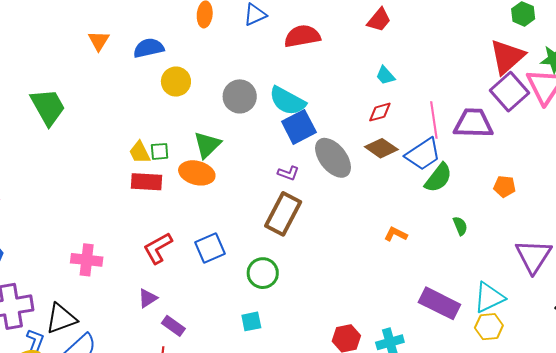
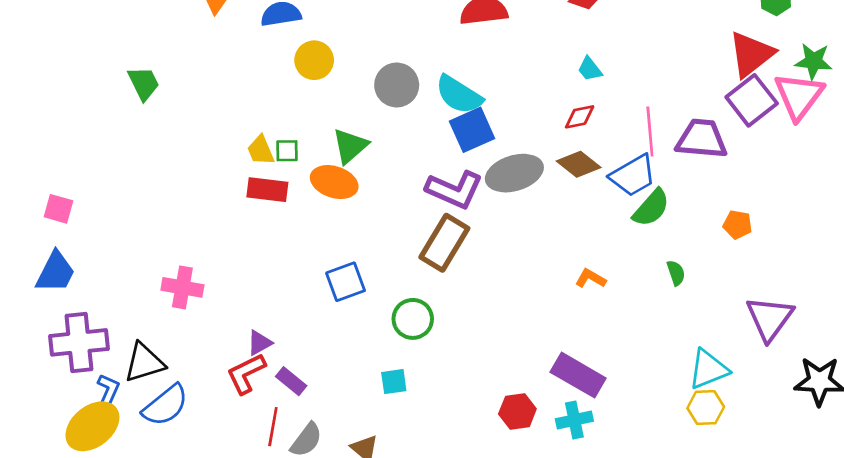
green trapezoid: (48, 107) -> (144, 83), size x0.7
gray ellipse: (333, 158) -> (514, 173), turned -72
purple L-shape: (288, 173) -> (454, 190), size x2.0
red L-shape: (158, 248) -> (246, 373), moved
purple rectangle: (439, 303) -> (578, 375), moved

